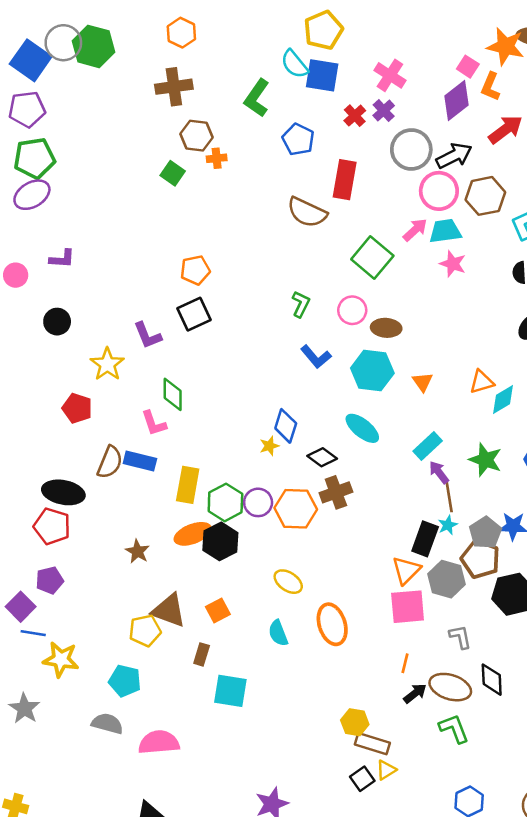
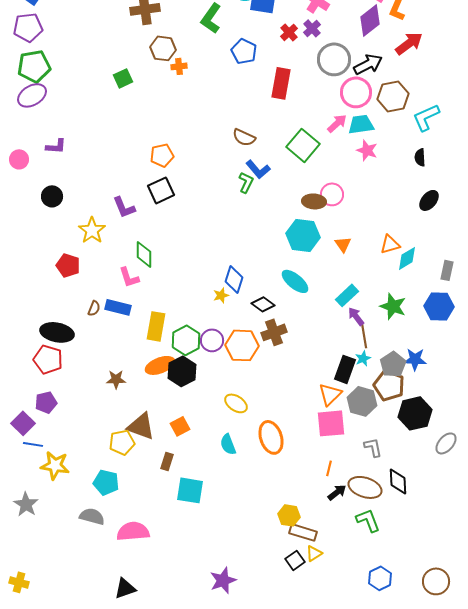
green square: (173, 173) -> (123, 78), moved, turned 30
brown semicircle: (307, 212) -> (244, 137), moved, size x0.7
pink circle: (352, 310) -> (332, 194), moved
blue L-shape: (316, 357) -> (258, 169), moved
brown semicircle: (110, 462) -> (94, 308), size x0.6
brown star: (137, 551) -> (116, 379), turned -30

